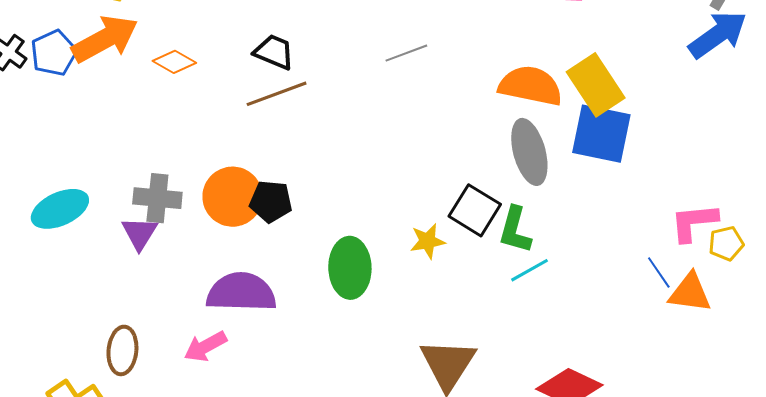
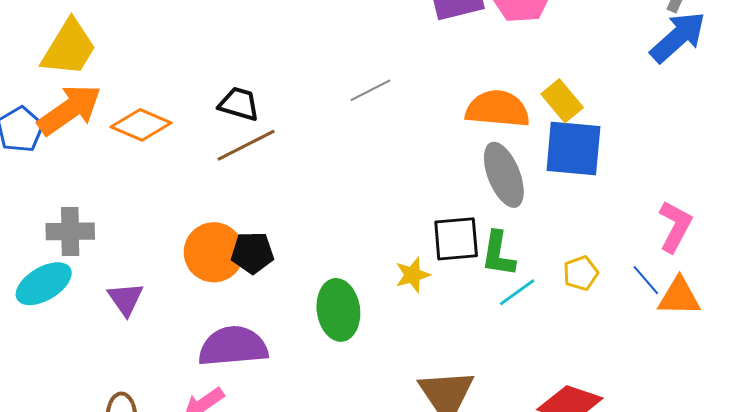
orange diamond: (174, 62) -> (141, 125), size x1.4
yellow rectangle: (596, 85) -> (562, 101), size x0.7
gray cross: (157, 198) -> (70, 231), moved
black square: (475, 210) -> (456, 239), turned -30
pink L-shape: (694, 222) -> (675, 226), turned 130
yellow pentagon: (726, 243) -> (581, 273), moved

